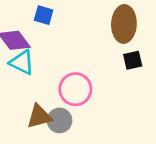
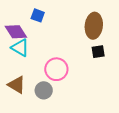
brown triangle: (39, 116) -> (17, 85), moved, turned 42

